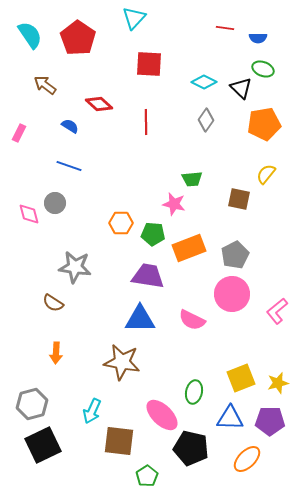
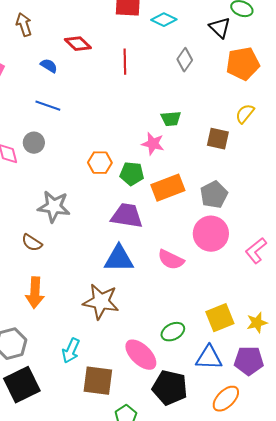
cyan diamond: (204, 82) -> (164, 20), moved
brown arrow: (45, 85) -> (24, 25), turned 35
orange arrow: (56, 353) -> (35, 293), size x1.4
green ellipse: (194, 392) -> (173, 332), turned 50

